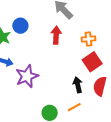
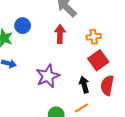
purple star: (27, 76) -> (48, 76), moved

